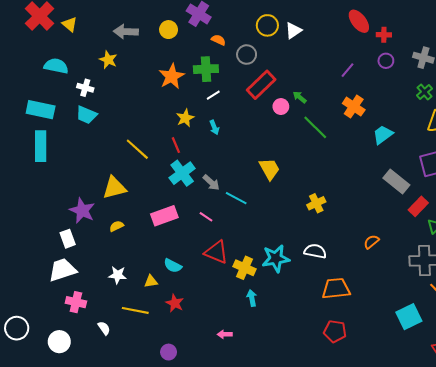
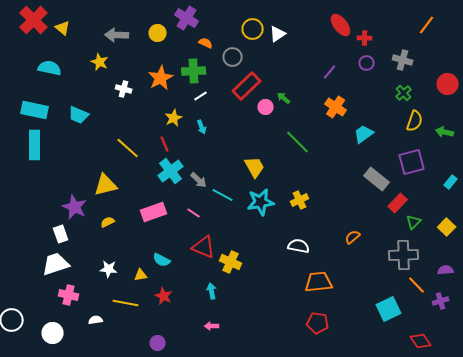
white cross: (85, 88) -> (124, 89), moved
green line: (315, 127) -> (298, 142), moved
cyan star: (276, 258) -> (261, 202), moved
cyan arrow: (252, 298) -> (212, 291), moved
white semicircle: (104, 328) -> (96, 320), turned -64

